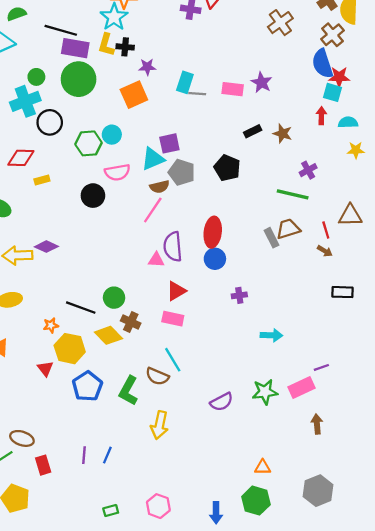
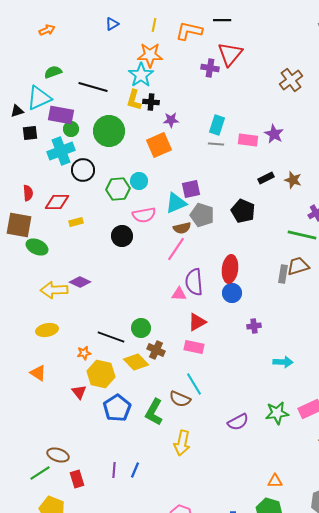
purple rectangle: (75, 48) -> (61, 115), moved
cyan rectangle: (185, 82) -> (217, 125), moved
gray rectangle: (271, 238) -> (283, 274), turned 36

